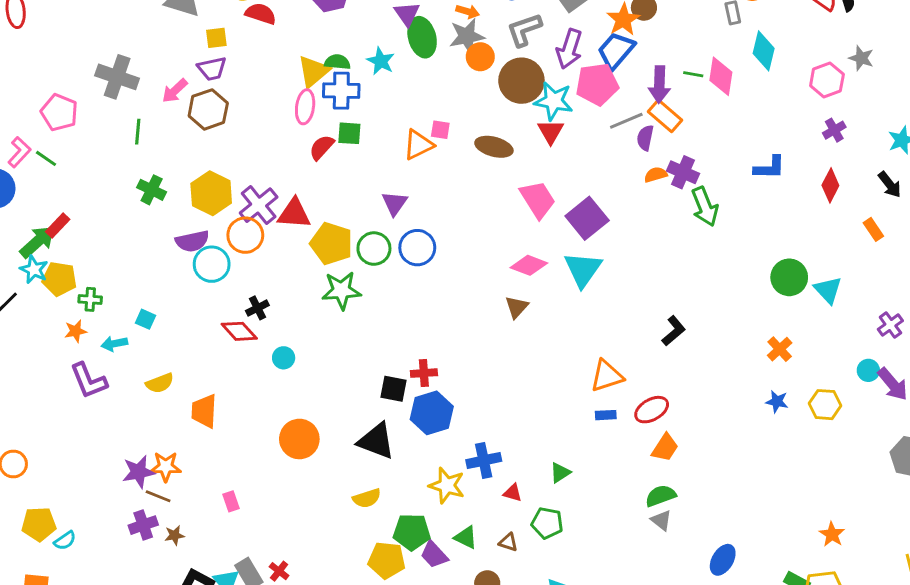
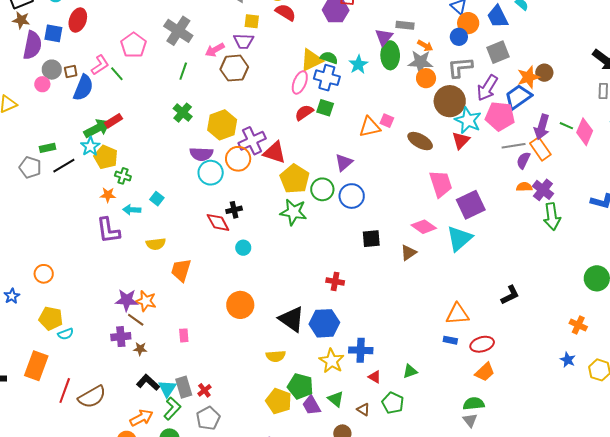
orange cross: (780, 349) -> (578, 325), turned -36
black square: (393, 389) -> (371, 239), moved, turned -30
blue hexagon: (432, 413) -> (324, 323), moved

